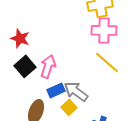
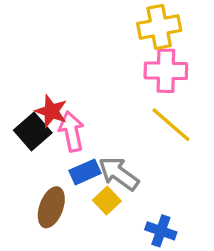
red star: (20, 38) -> (51, 111), moved
pink arrow: (48, 66) -> (72, 131), turned -30

